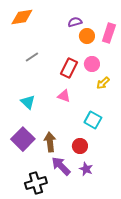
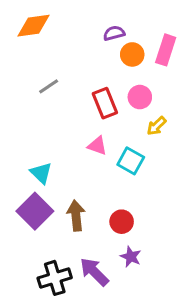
red rectangle: (69, 68) -> (105, 103), turned -48
cyan triangle: (28, 102) -> (41, 173), moved
cyan square: (93, 120) -> (131, 161), moved
purple arrow: (61, 166) -> (94, 272), moved

